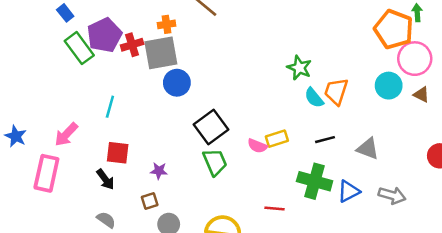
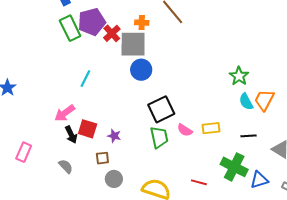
red cross: (132, 45) -> (112, 33), turned -36
pink arrow: (66, 134) -> (65, 113), moved
pink semicircle: (257, 146) -> (185, 130), moved
red square: (118, 153) -> (88, 129), moved
pink rectangle: (46, 173) -> (24, 152), moved, size x0.7

